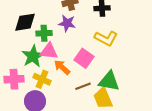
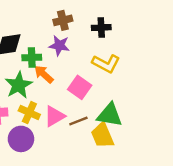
pink triangle: (49, 51) -> (55, 116), moved, turned -36
orange arrow: (62, 67) -> (44, 74), moved

